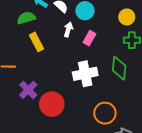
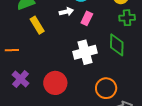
white arrow: (68, 30) -> (66, 12), turned 64
purple cross: (28, 90) -> (21, 79), moved

